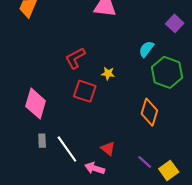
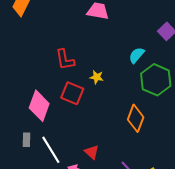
red L-shape: (75, 58) -> (65, 60), turned -75
pink diamond: (36, 104) -> (39, 106), moved

